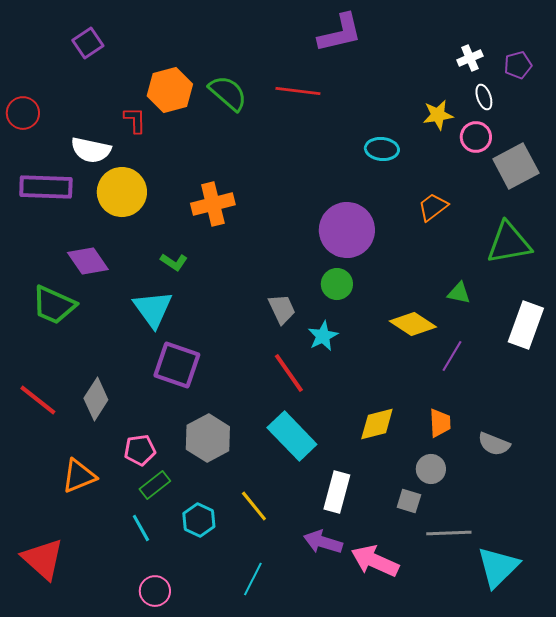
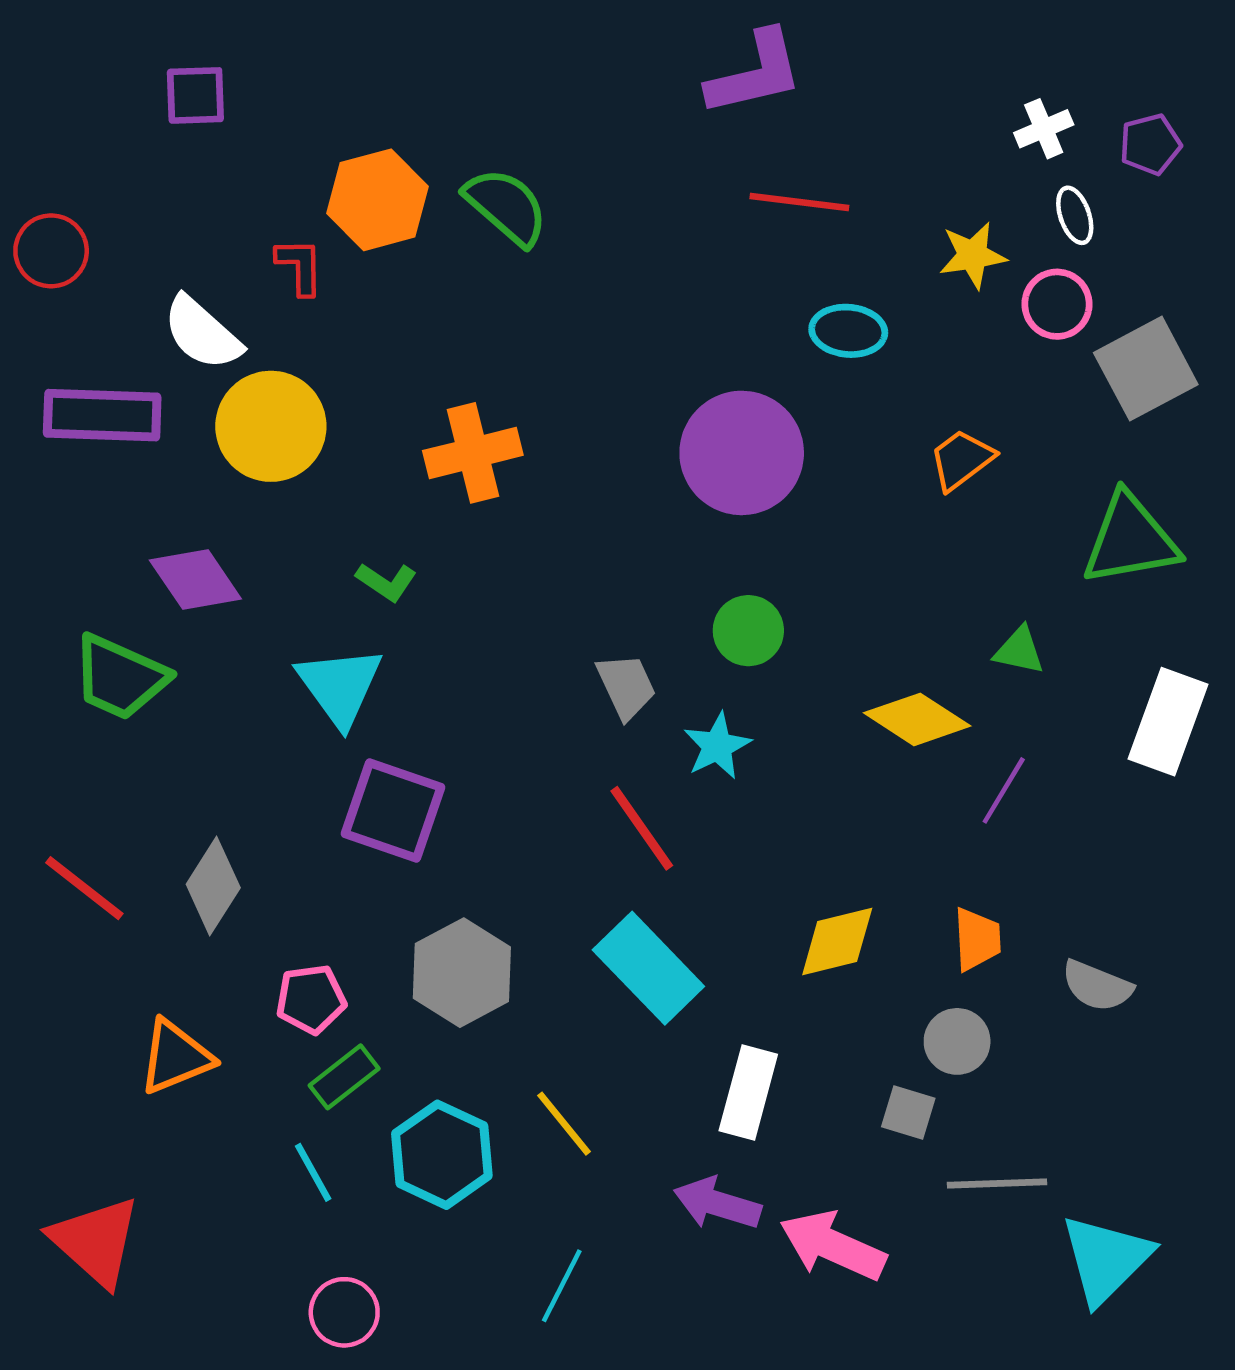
purple square: (88, 43) -> (195, 95), turned 32
red line: (298, 91) -> (799, 202), moved
white semicircle: (91, 150) -> (202, 333), turned 30
purple circle: (347, 230) -> (742, 453), moved
cyan hexagon: (199, 520) -> (442, 1155), size x1.4

